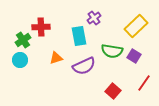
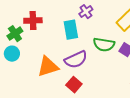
orange triangle: (56, 58) -> (48, 67), moved, size x1.6
red square: (113, 91) -> (74, 85), moved

